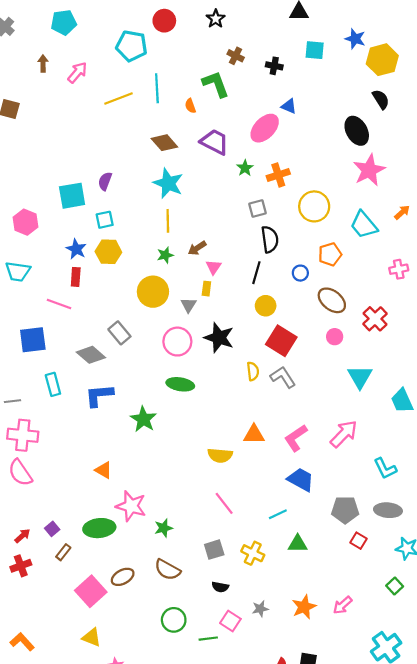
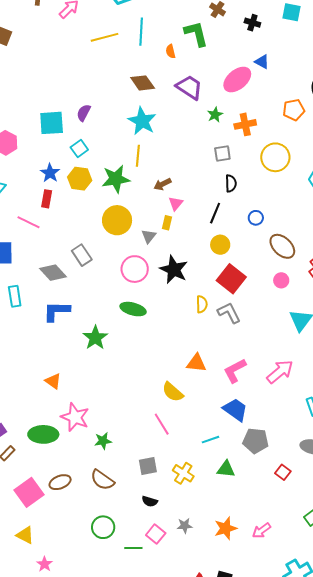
cyan square: (105, 220) -> (79, 149), turned -30
black semicircle: (270, 239) -> (231, 183), size x0.7
orange pentagon: (330, 254) -> (294, 110), moved
green star: (165, 255) -> (116, 179), moved, size x1.8
yellow semicircle: (220, 455) -> (173, 392), moved, turned 30
gray pentagon: (345, 510) -> (256, 441), moved

